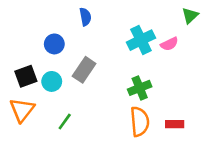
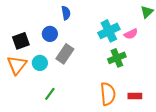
blue circle: (54, 44) -> (50, 34), moved
black square: (26, 76) -> (21, 41), moved
green cross: (140, 88) -> (117, 58), moved
orange triangle: (22, 110) -> (17, 65), moved

